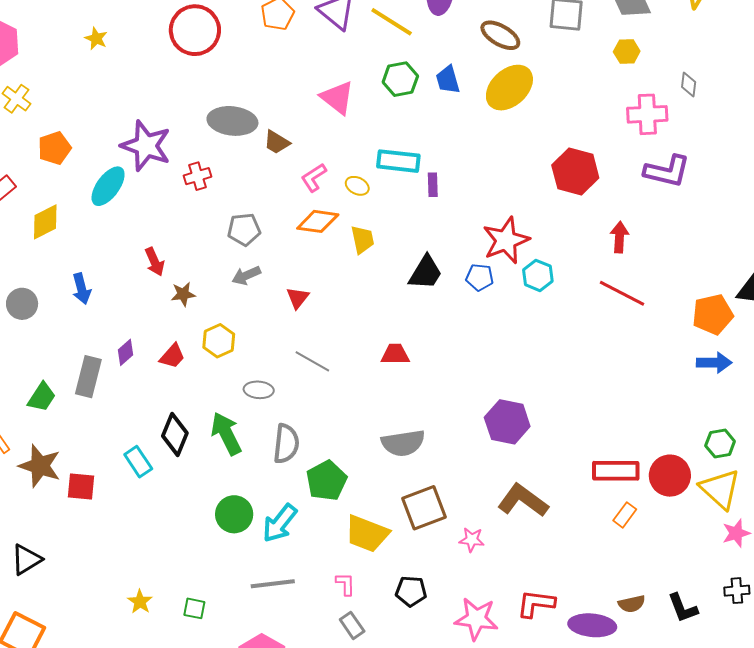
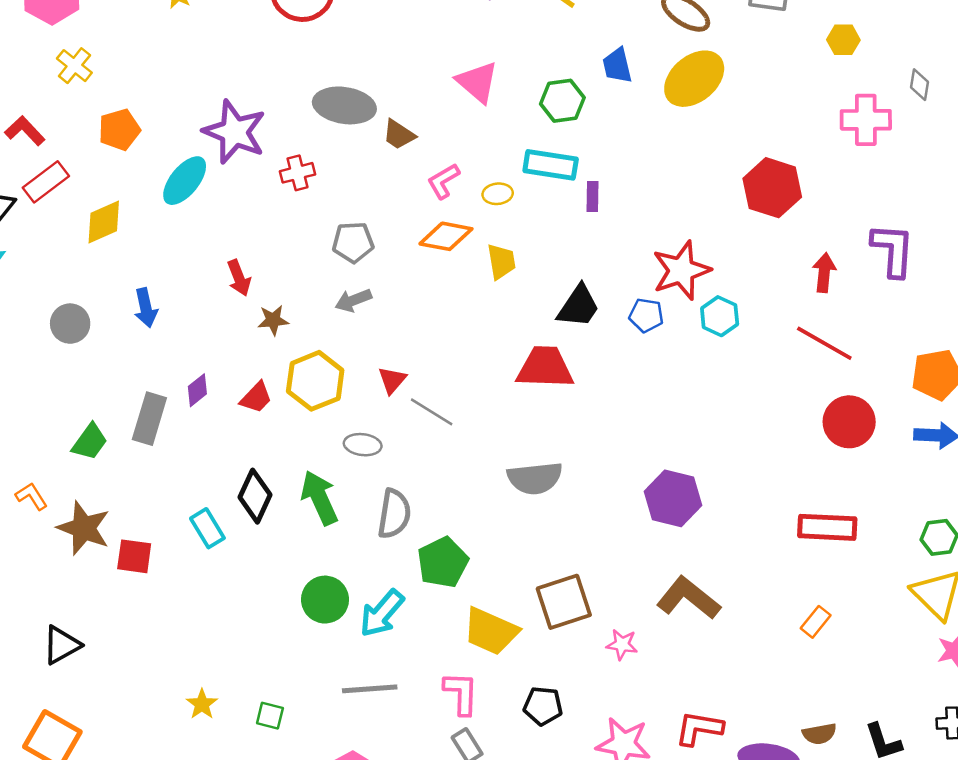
green hexagon: (400, 79) -> (562, 101), moved
purple L-shape: (667, 171) -> (893, 250), moved, turned -102
yellow ellipse: (357, 186) -> (498, 194), turned -35
red triangle: (298, 298) -> (392, 380), moved
yellow hexagon: (219, 341) -> (315, 381), size x1.4
red trapezoid: (395, 354) -> (545, 367), moved, size x1.6
gray semicircle: (403, 443) -> (535, 478), moved
red rectangle: (616, 471) -> (827, 527), moved
red circle: (670, 476) -> (849, 422), moved
pink L-shape: (345, 584) -> (461, 693), size x1.5

